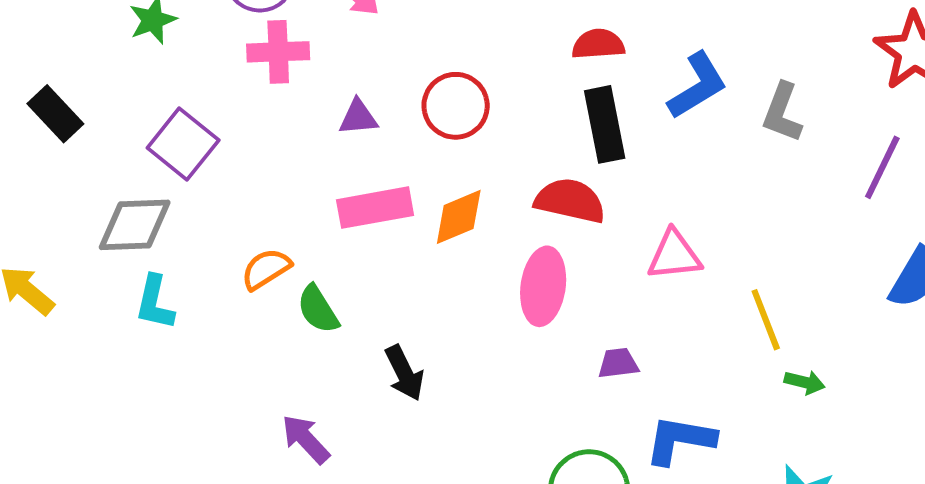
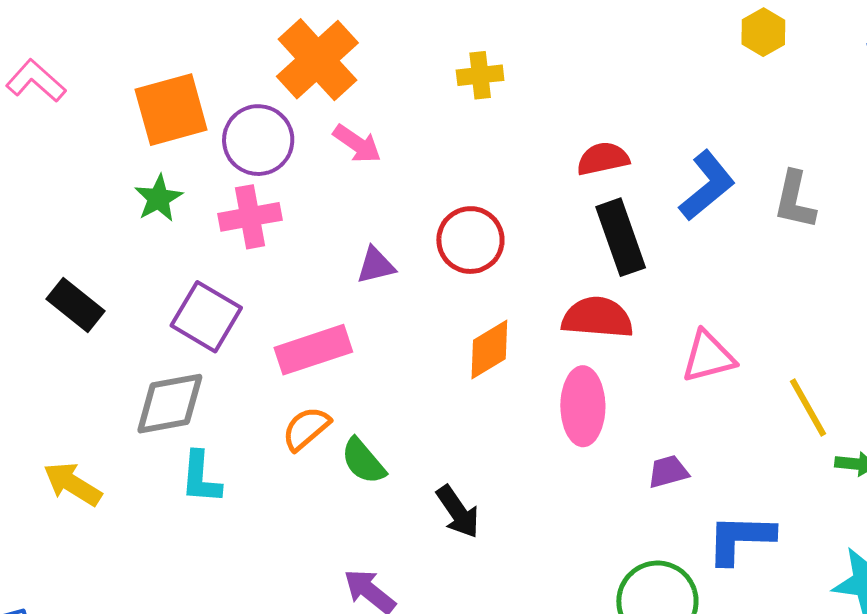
pink cross: (278, 52) -> (250, 217), moved
pink rectangle: (375, 208) -> (313, 350), moved

